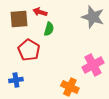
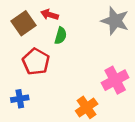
brown square: (19, 19) -> (24, 23), turned -30
orange cross: (70, 87) -> (87, 107), turned 30

